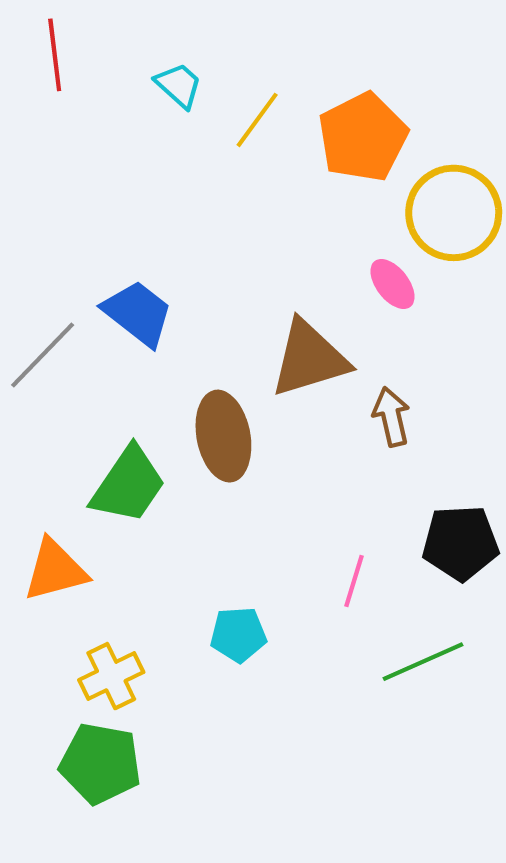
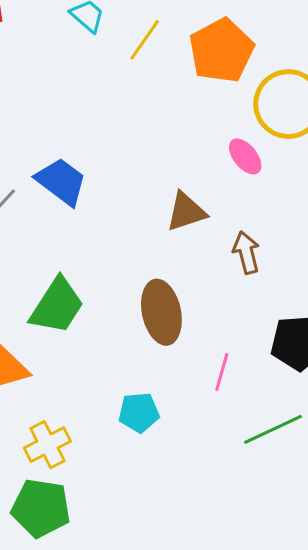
brown triangle: (309, 359) -> (186, 212), size x0.7
brown ellipse: (223, 436) -> (161, 312), moved

